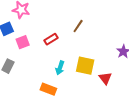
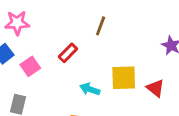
cyan arrow: (60, 68) -> (90, 89), turned 104

